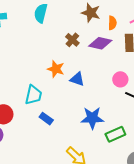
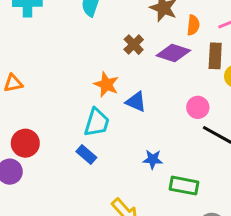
cyan trapezoid: (33, 95) -> (97, 122), moved
blue star: (92, 118) -> (153, 159), size x0.6
green rectangle: (115, 134) -> (184, 186), turned 30

